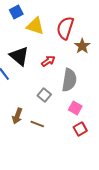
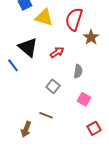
gray semicircle: (69, 80) -> (78, 71), size x0.6
brown arrow: (17, 116) -> (26, 129), moved
red square: (80, 129) -> (94, 128), moved

